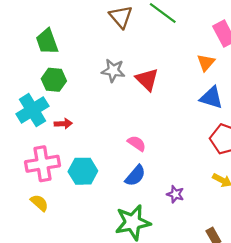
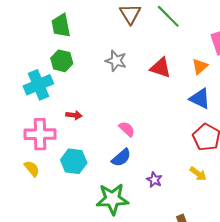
red triangle: (147, 80) -> (161, 68), moved, turned -35
red arrow: (63, 124) -> (74, 115), moved
cyan hexagon: (83, 171) -> (74, 161), moved

